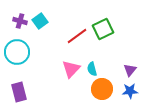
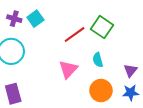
green square: (103, 29) -> (102, 27), turned -30
cyan semicircle: (92, 69) -> (98, 60), moved

